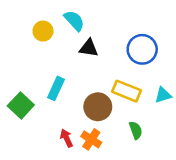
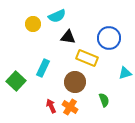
cyan semicircle: (74, 21) -> (57, 16), turned 108
yellow rectangle: (127, 91) -> (87, 58), moved

